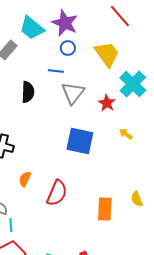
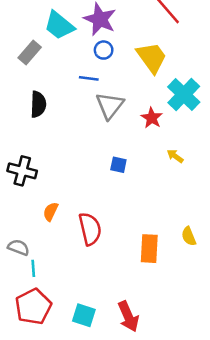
black semicircle: (28, 92) -> (38, 104), moved
blue square: (80, 141) -> (118, 165), size x0.5
red semicircle: (57, 193) -> (90, 229), turned -36

